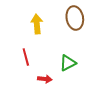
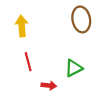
yellow arrow: (37, 24) -> (22, 26), moved

